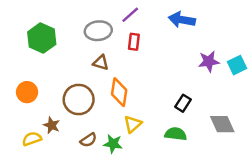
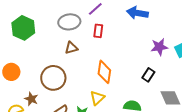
brown triangle: (101, 63) -> (71, 48), turned -32
orange diamond: (119, 92) -> (104, 72), moved
black rectangle: (183, 103) -> (148, 75), moved

